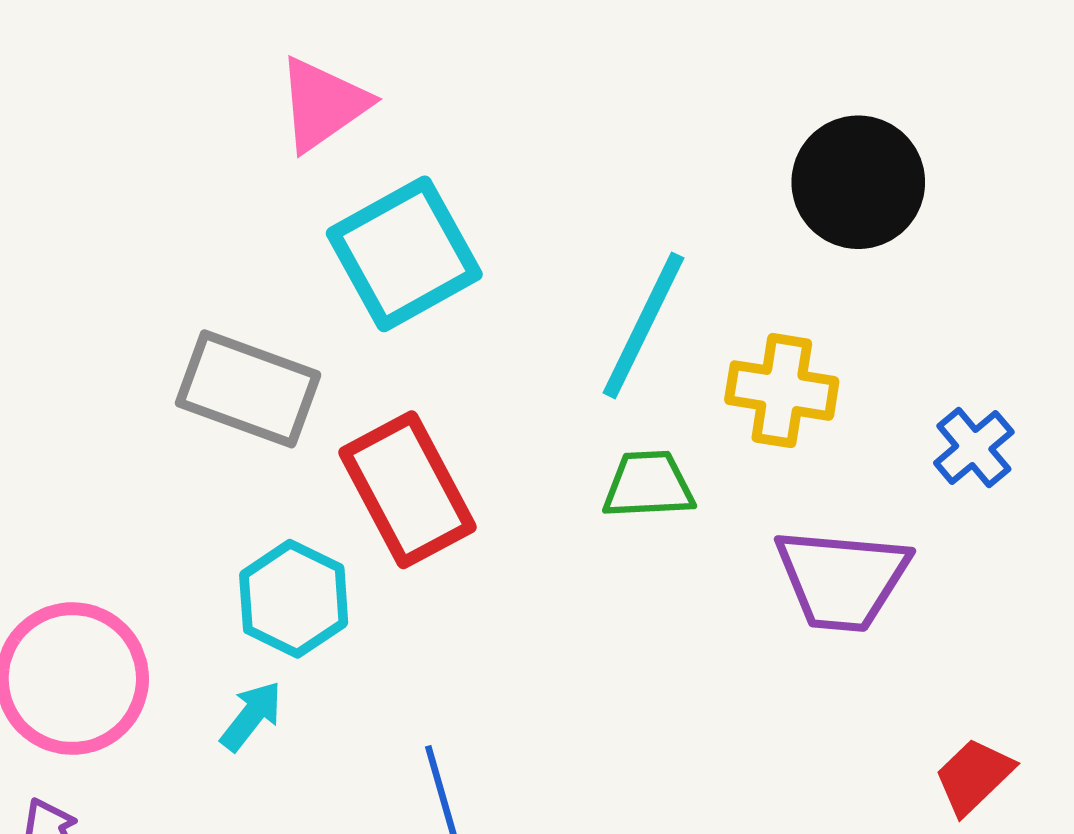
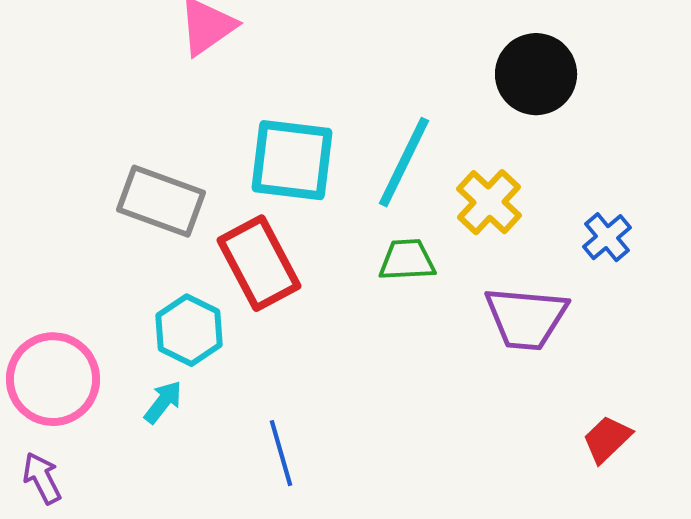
cyan square: (404, 254) -> (292, 160), moved, turned 36
yellow cross: (782, 391) -> (489, 202), turned 34

